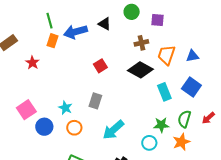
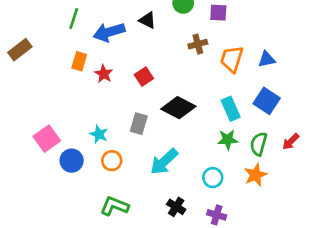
green line: (50, 21) -> (74, 18), turned 35
orange rectangle: (52, 41) -> (79, 61), moved
red star: (32, 63) -> (104, 74), moved
black diamond: (140, 70) -> (178, 108), moved
green star: (161, 125) -> (228, 140), moved

